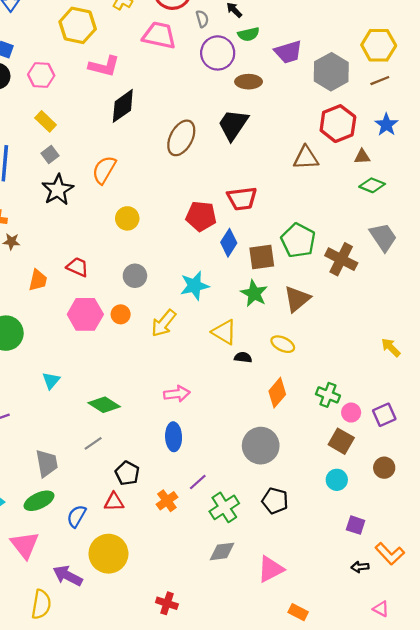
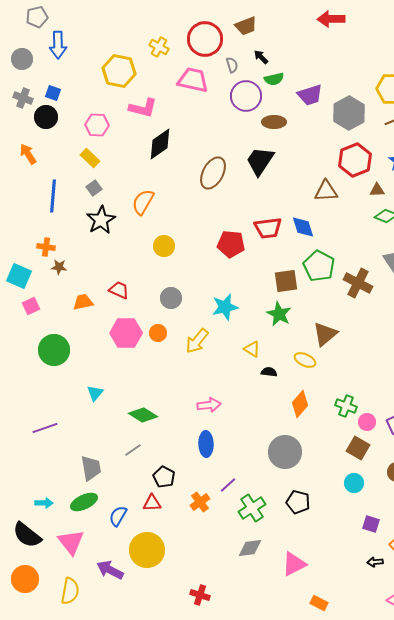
pink hexagon: (41, 75) -> (97, 125), moved
blue diamond: (229, 243) -> (303, 227), moved, turned -50
orange trapezoid: (38, 280) -> (83, 302), turned -115
brown triangle: (297, 299) -> (325, 334), moved
yellow triangle: (224, 332) -> (252, 349), size x0.7
yellow semicircle: (41, 604) -> (70, 591), moved

